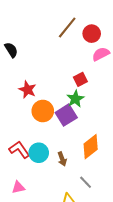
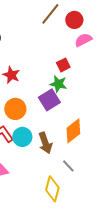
green star: (75, 99) -> (58, 84), turned -30
orange circle: (43, 111) -> (15, 109), moved
brown arrow: (62, 159) -> (45, 143), size x1.5

